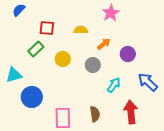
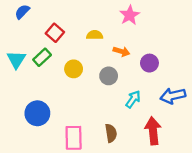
red square: (47, 28) -> (55, 33), turned 35
orange arrow: (104, 44) -> (121, 51), turned 56
cyan triangle: (14, 75) -> (16, 60), moved, turned -42
blue arrow: (148, 82) -> (173, 96), turned -55

